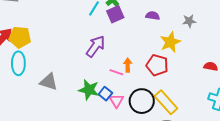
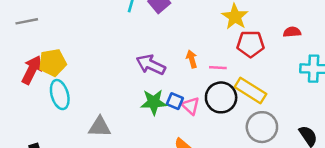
purple arrow: (95, 46) -> (151, 65), moved, turned -85
red pentagon: (157, 65) -> (251, 44), moved
pink line: (116, 72) -> (218, 68), moved
gray triangle: (49, 82) -> (100, 127), moved

